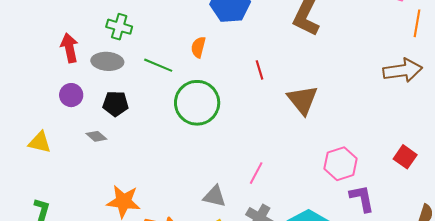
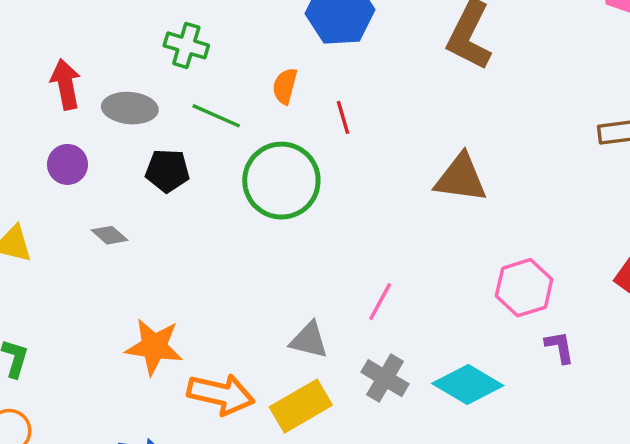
green cross: (119, 27) -> (186, 45), moved
red line: (260, 70) -> (343, 117), moved
brown triangle: (302, 100) -> (461, 178), turned -44
black pentagon: (116, 104) -> (167, 171), moved
purple L-shape: (362, 198) -> (560, 347), size x0.7

